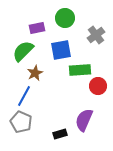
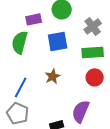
green semicircle: (23, 51) -> (20, 42), turned -30
green rectangle: (80, 70) -> (93, 52), moved
brown star: (35, 73) -> (53, 76), moved

